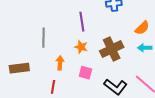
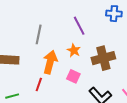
purple line: (82, 22) -> (79, 26), turned -30
orange arrow: (60, 63) -> (50, 62), size x1.6

